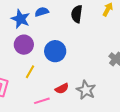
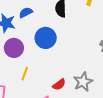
blue circle: (55, 51) -> (46, 38), moved
gray star: (86, 90) -> (83, 82), turned 30

